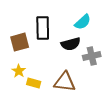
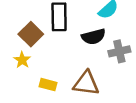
brown square: (20, 42) -> (31, 34), turned -30
yellow star: (19, 71) -> (22, 60), moved

